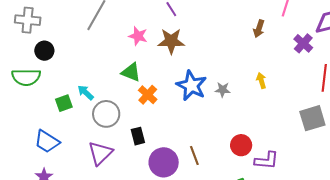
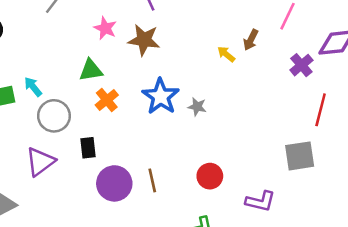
green triangle: (131, 72) -> (91, 70), turned -40
yellow arrow: (261, 81) -> (226, 54), moved, turned -42
purple L-shape: (267, 160) -> (260, 201), moved

